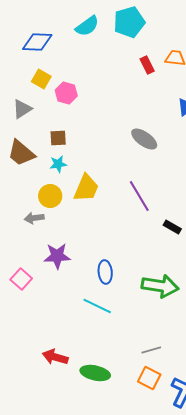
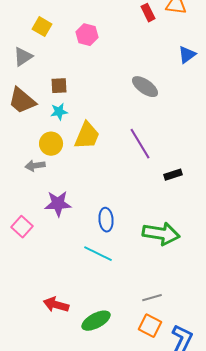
pink hexagon: (66, 93) -> (87, 35), moved
black rectangle: (172, 227) -> (173, 175), turned -48
green ellipse: (95, 373) -> (96, 321), turned -40

